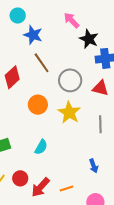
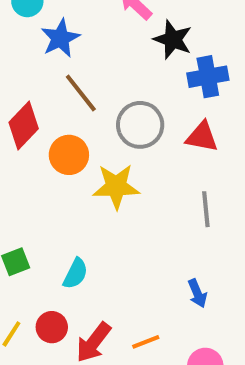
blue star: (33, 35) -> (60, 38), turned 30
orange circle: (38, 105) -> (69, 155), moved
yellow star: (69, 112) -> (116, 186), moved, turned -30
cyan semicircle: (41, 147) -> (75, 274), moved

